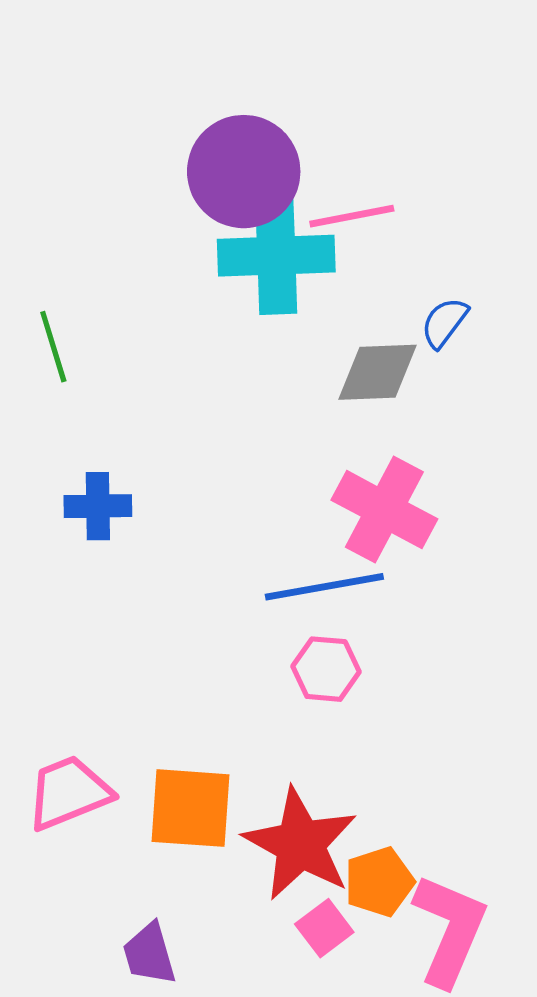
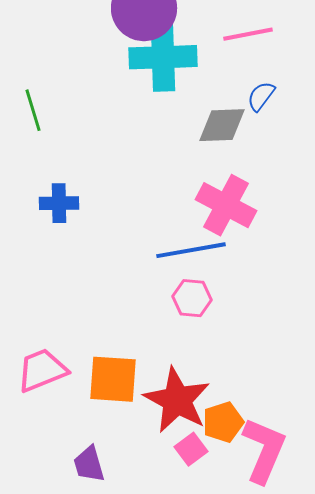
pink line: (352, 216) -> (248, 34), moved

